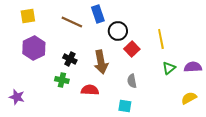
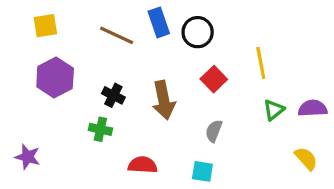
black circle: (118, 31) -> (198, 32), moved
gray semicircle: (132, 81) -> (214, 131), turned 32
red semicircle: (90, 90) -> (143, 165), moved
yellow semicircle: (189, 98) -> (306, 158), turned 77

